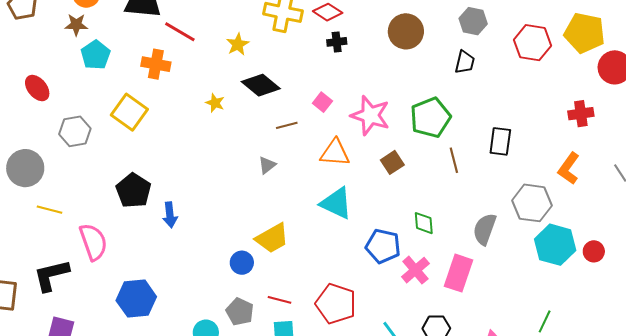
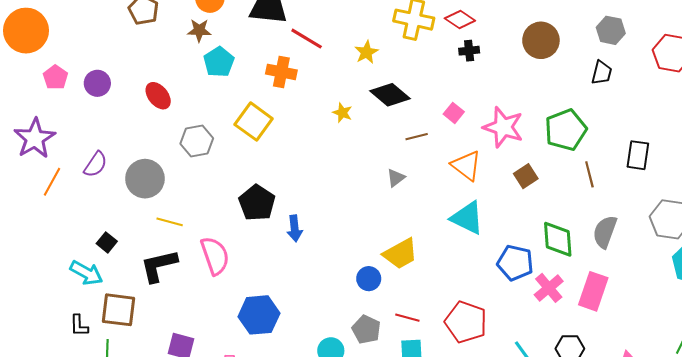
orange triangle: (335, 153) -> (466, 166), turned 32
green diamond: (424, 223) -> (558, 239), size x1.5
gray semicircle: (485, 229) -> (605, 232), moved
black L-shape: (51, 275) -> (159, 266), moved

